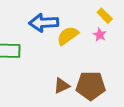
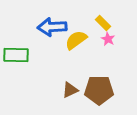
yellow rectangle: (105, 16) -> (103, 23), moved

